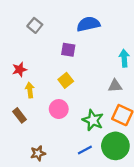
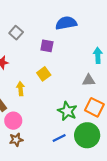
gray square: (35, 25) -> (16, 33), moved
yellow arrow: (30, 90) -> (21, 89), moved
pink circle: (59, 109) -> (13, 121), moved

